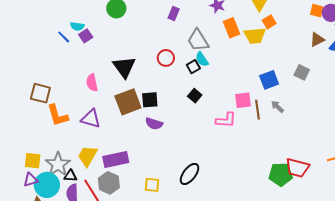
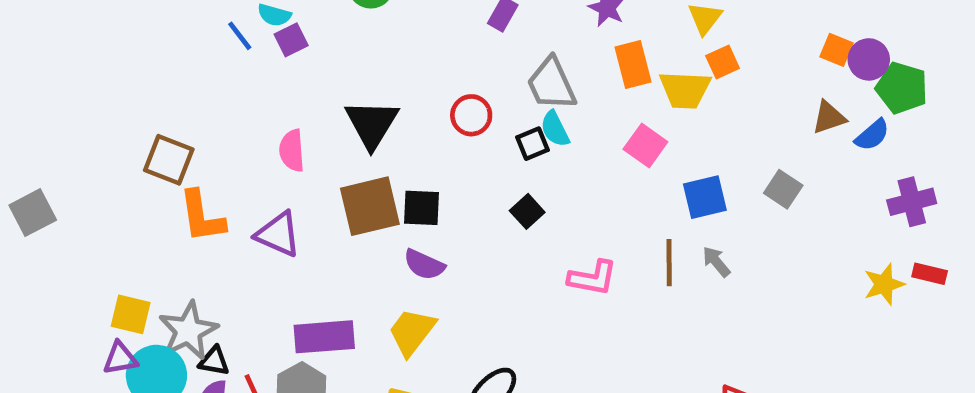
pink square: (243, 100) -> (645, 145), moved, turned 36
yellow trapezoid: (88, 156) -> (412, 332), moved

